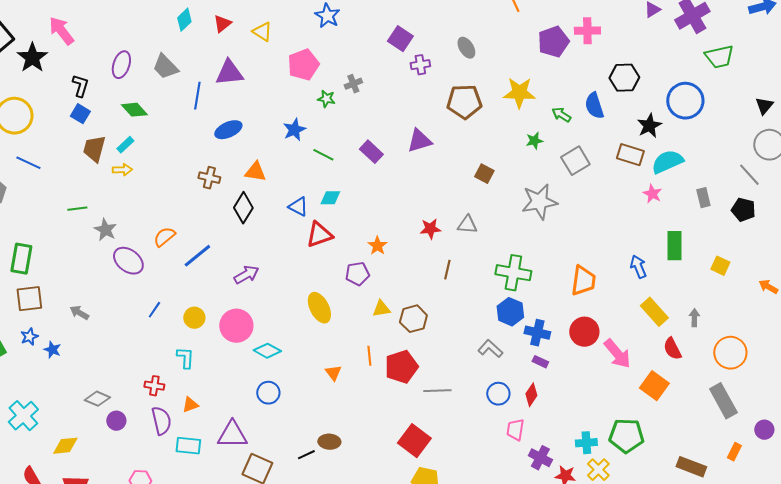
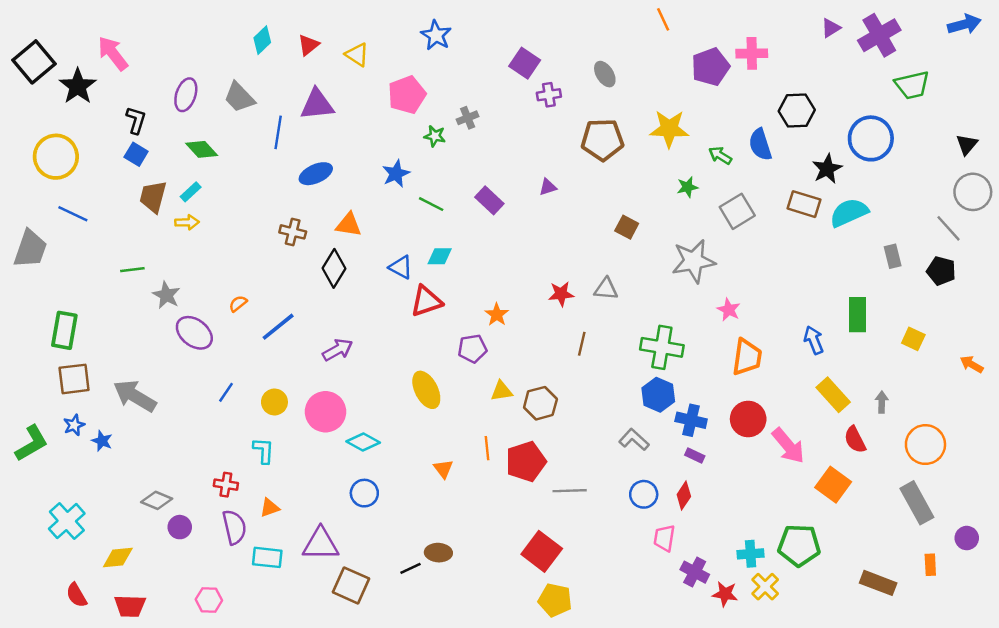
purple triangle: (419, 141) -> (548, 187), size x0.6
pink star: (652, 194) -> (729, 310), moved
orange semicircle: (164, 237) -> (238, 304), size x0.7
gray arrow: (79, 313) -> (135, 396), size x1.8
orange rectangle: (734, 452) -> (930, 565), turned -30

